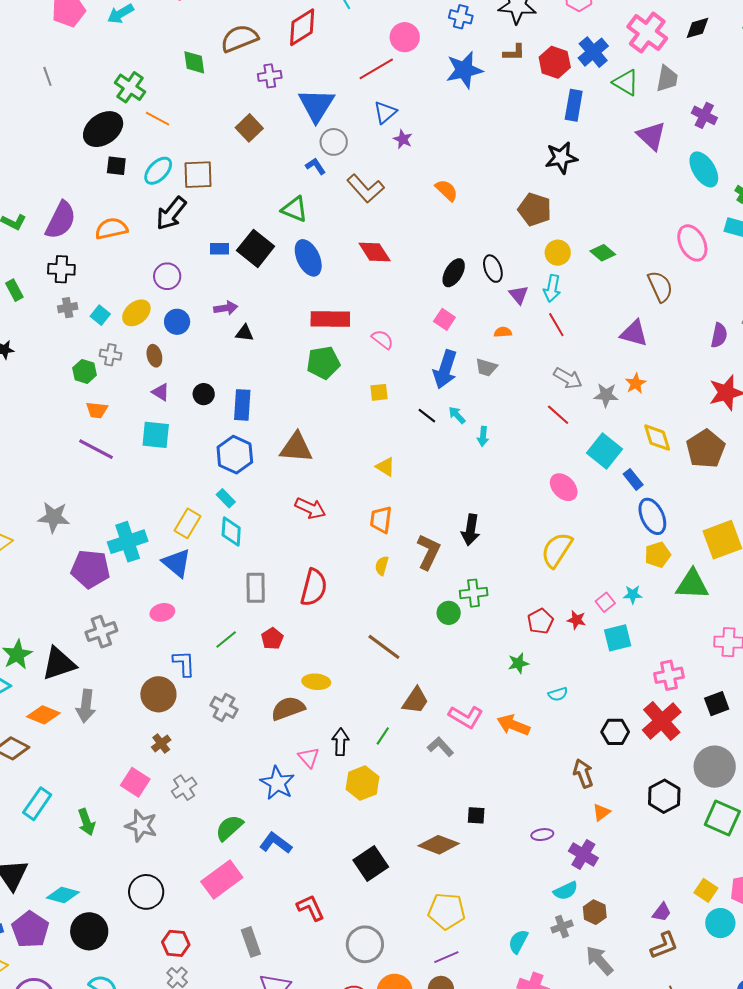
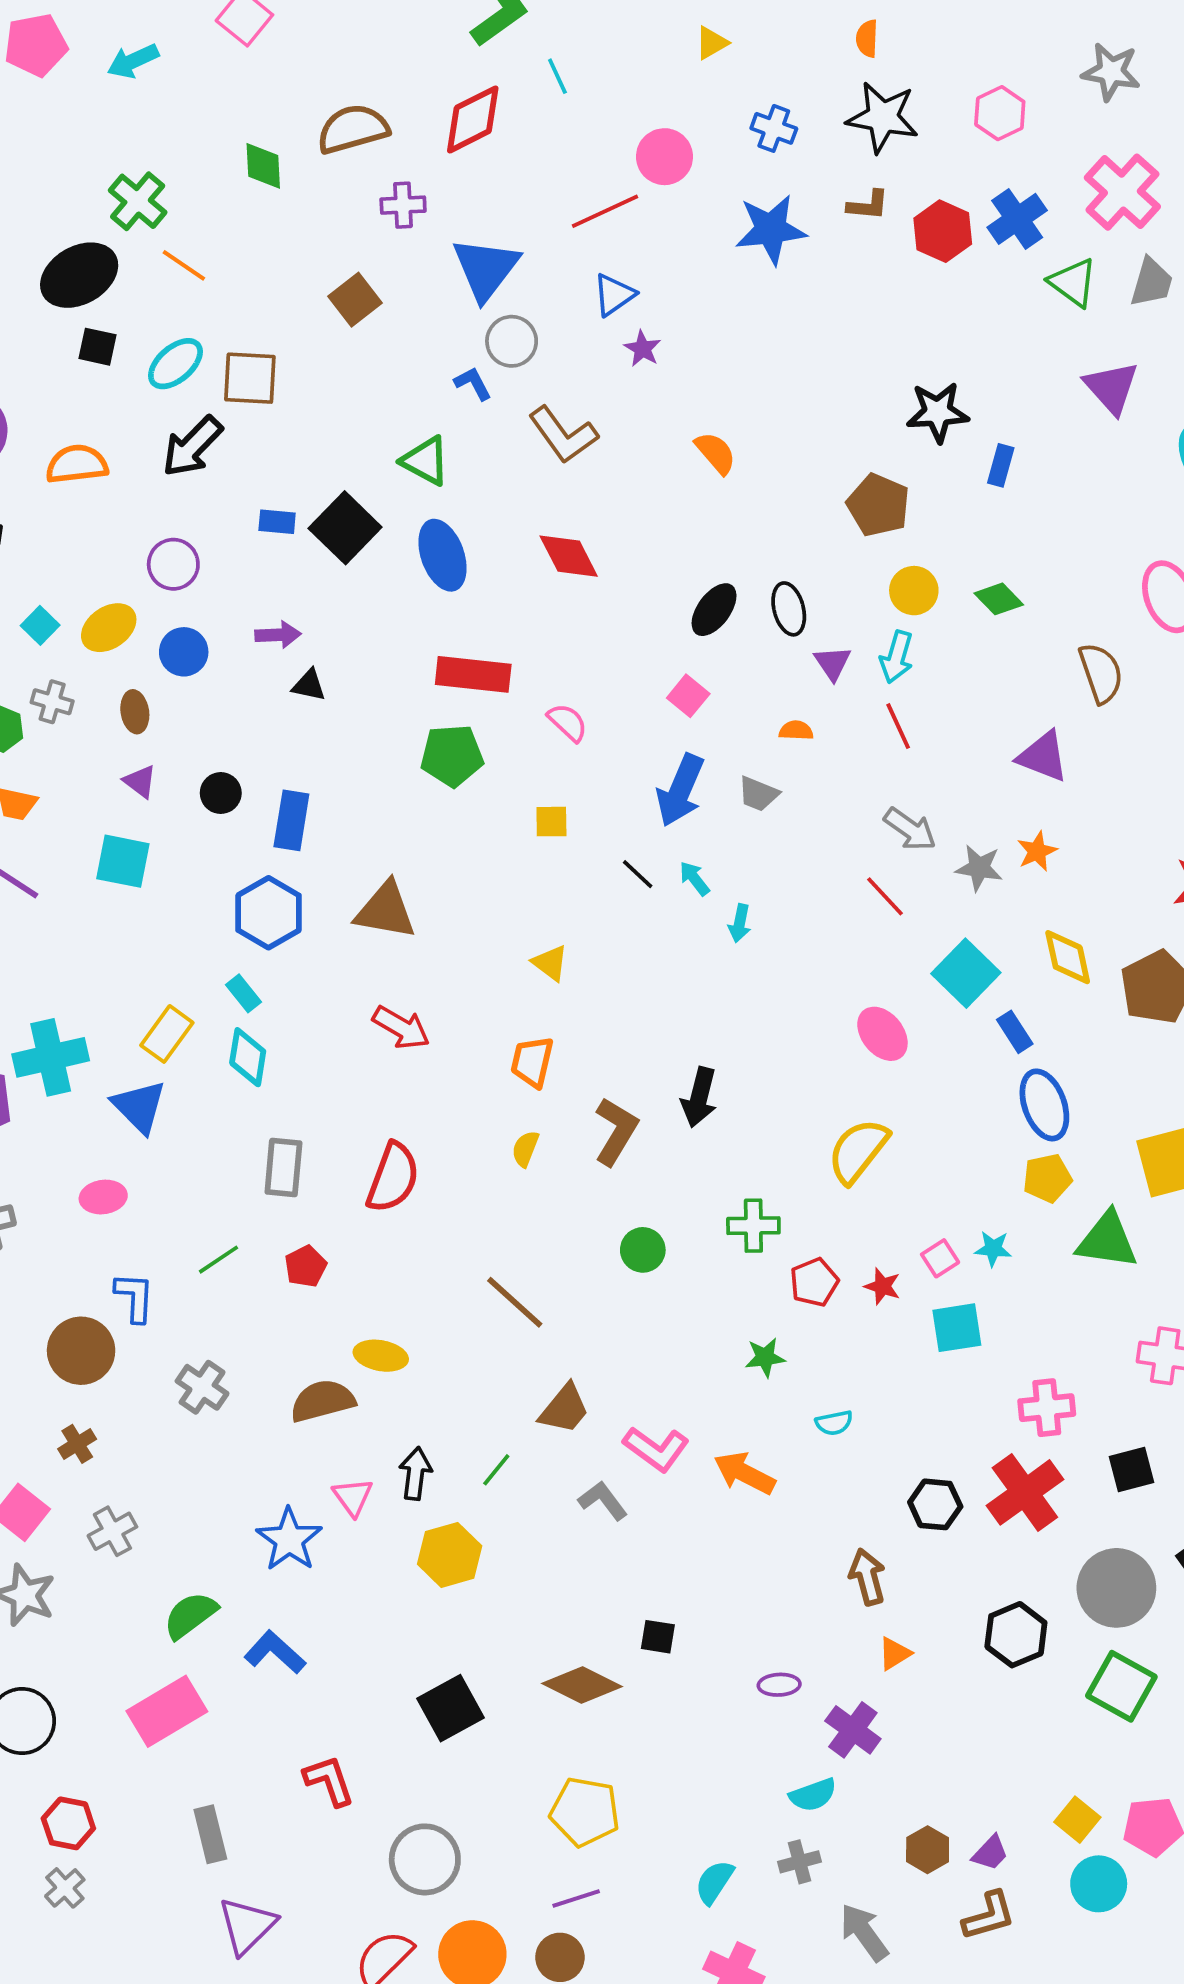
blue rectangle: (574, 105) -> (1001, 465), moved, size x0.7
green cross: (474, 593) -> (753, 1226), moved
brown hexagon: (595, 912) -> (928, 1850), moved

